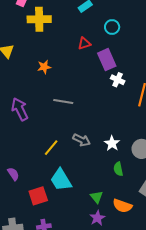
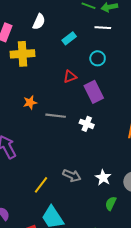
white cross: (118, 80) -> (87, 124), moved
gray line: (63, 101) -> (56, 116), moved
green semicircle: (118, 169) -> (111, 203), turned 40

